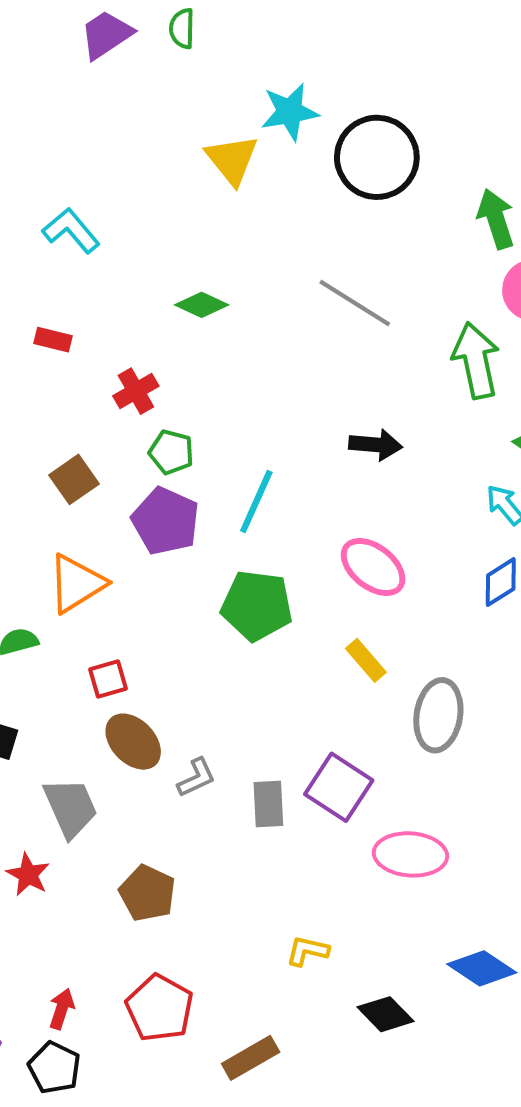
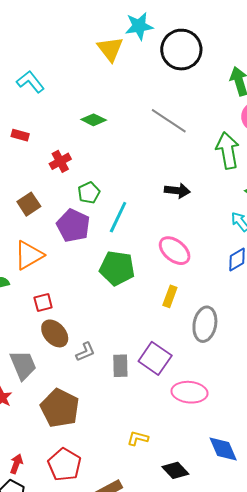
green pentagon: (171, 452) -> (89, 193), moved, turned 30
yellow rectangle: (366, 660) -> (170, 296), turned 60
brown pentagon: (147, 893) -> (60, 408), size x1.4
blue diamond: (482, 968) -> (223, 449), turned 32

